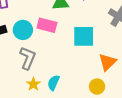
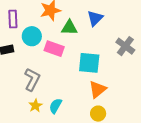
cyan circle: (23, 30) -> (32, 36), moved
orange triangle: (107, 62) -> (98, 89), moved

